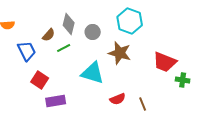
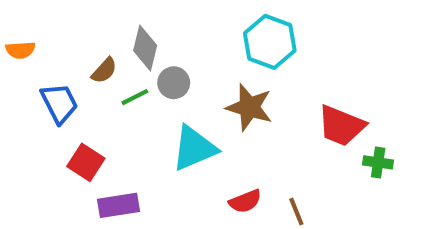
gray circle: (93, 32) -> (174, 83), moved
cyan triangle: (93, 73) -> (194, 148), turned -40

